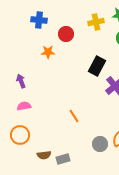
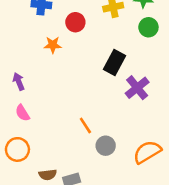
pink semicircle: (24, 106) -> (22, 113), turned -112
gray circle: (100, 144) -> (106, 146), moved

